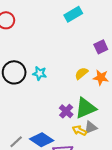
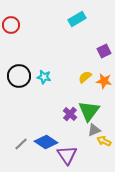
green triangle: (86, 108) -> (89, 111), turned -30
yellow arrow: (79, 131) -> (104, 141), moved

